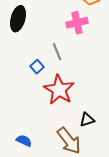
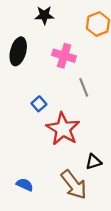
pink cross: (77, 23) -> (64, 56), moved, turned 30
gray line: (57, 52) -> (84, 87), moved

